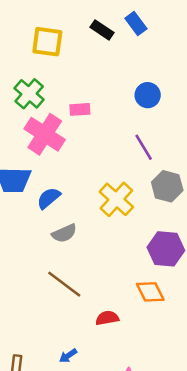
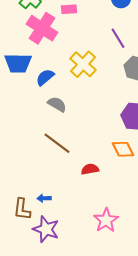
yellow cross: (116, 199) -> (83, 64), moved
gray semicircle: (64, 233) -> (57, 104), turned -126
blue arrow: (68, 356) -> (44, 198), moved, turned 32

